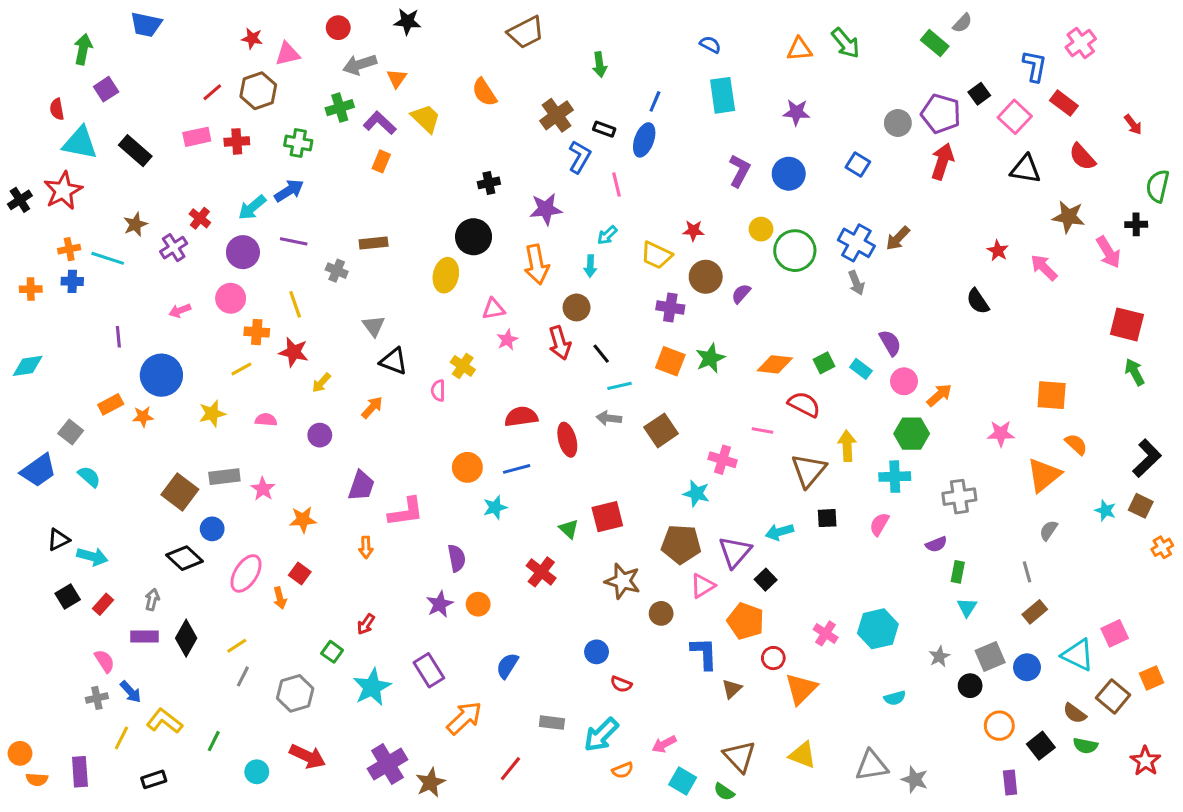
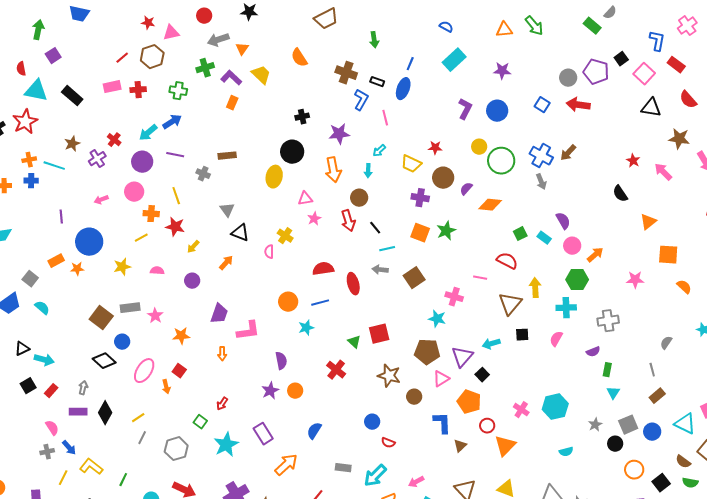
cyan rectangle: (723, 95) -> (454, 60), turned 55
brown cross: (557, 115) -> (346, 73), turned -35
red arrow: (942, 161) -> (578, 105), moved, turned -100
orange diamond: (775, 364) -> (490, 205), moved
orange triangle: (1044, 475) -> (648, 222), moved, size x0.7

